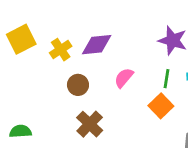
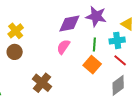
purple diamond: (97, 45) -> (69, 24), moved
brown circle: (78, 85) -> (15, 52), moved

